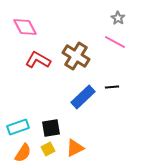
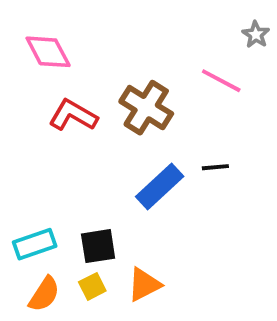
gray star: (118, 18) -> (256, 35), moved

